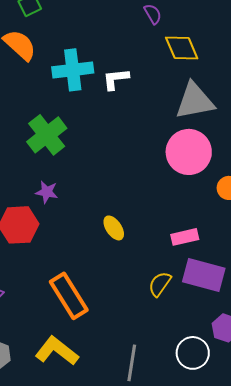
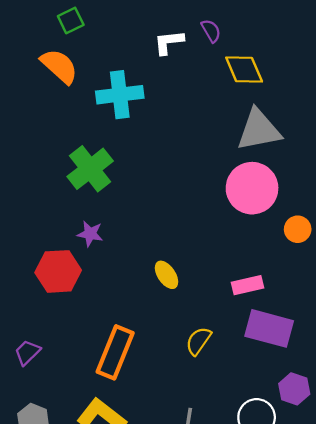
white L-shape: (116, 79) -> (169, 42), moved
yellow semicircle: (160, 284) -> (198, 341), moved
orange rectangle: (69, 296) -> (115, 352), turned 54

